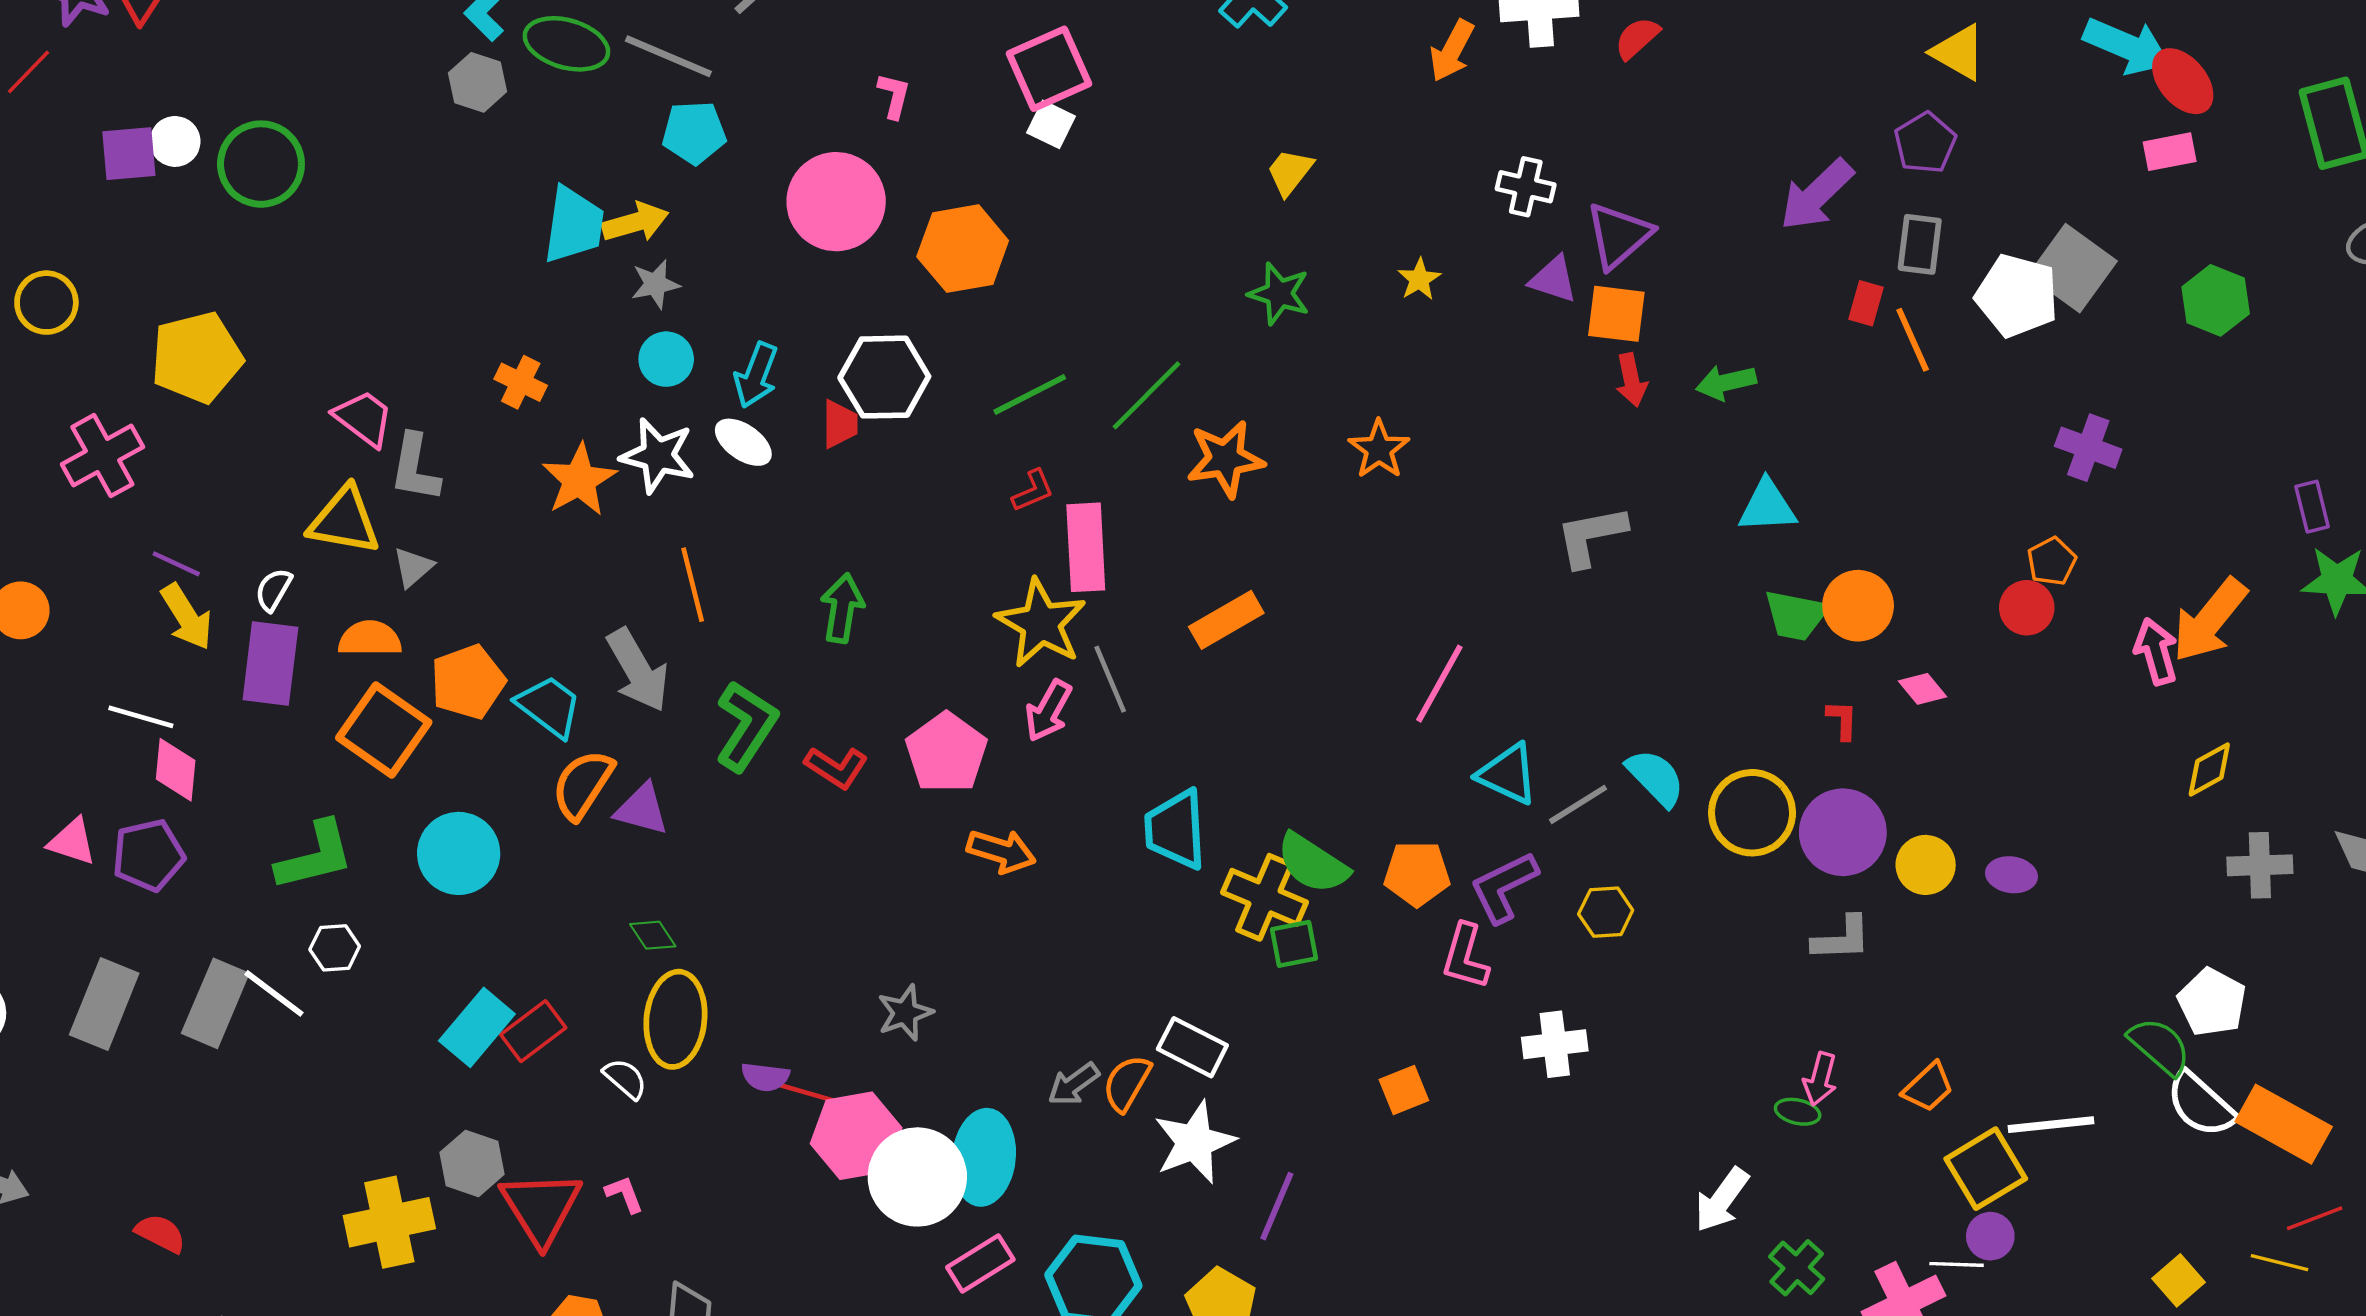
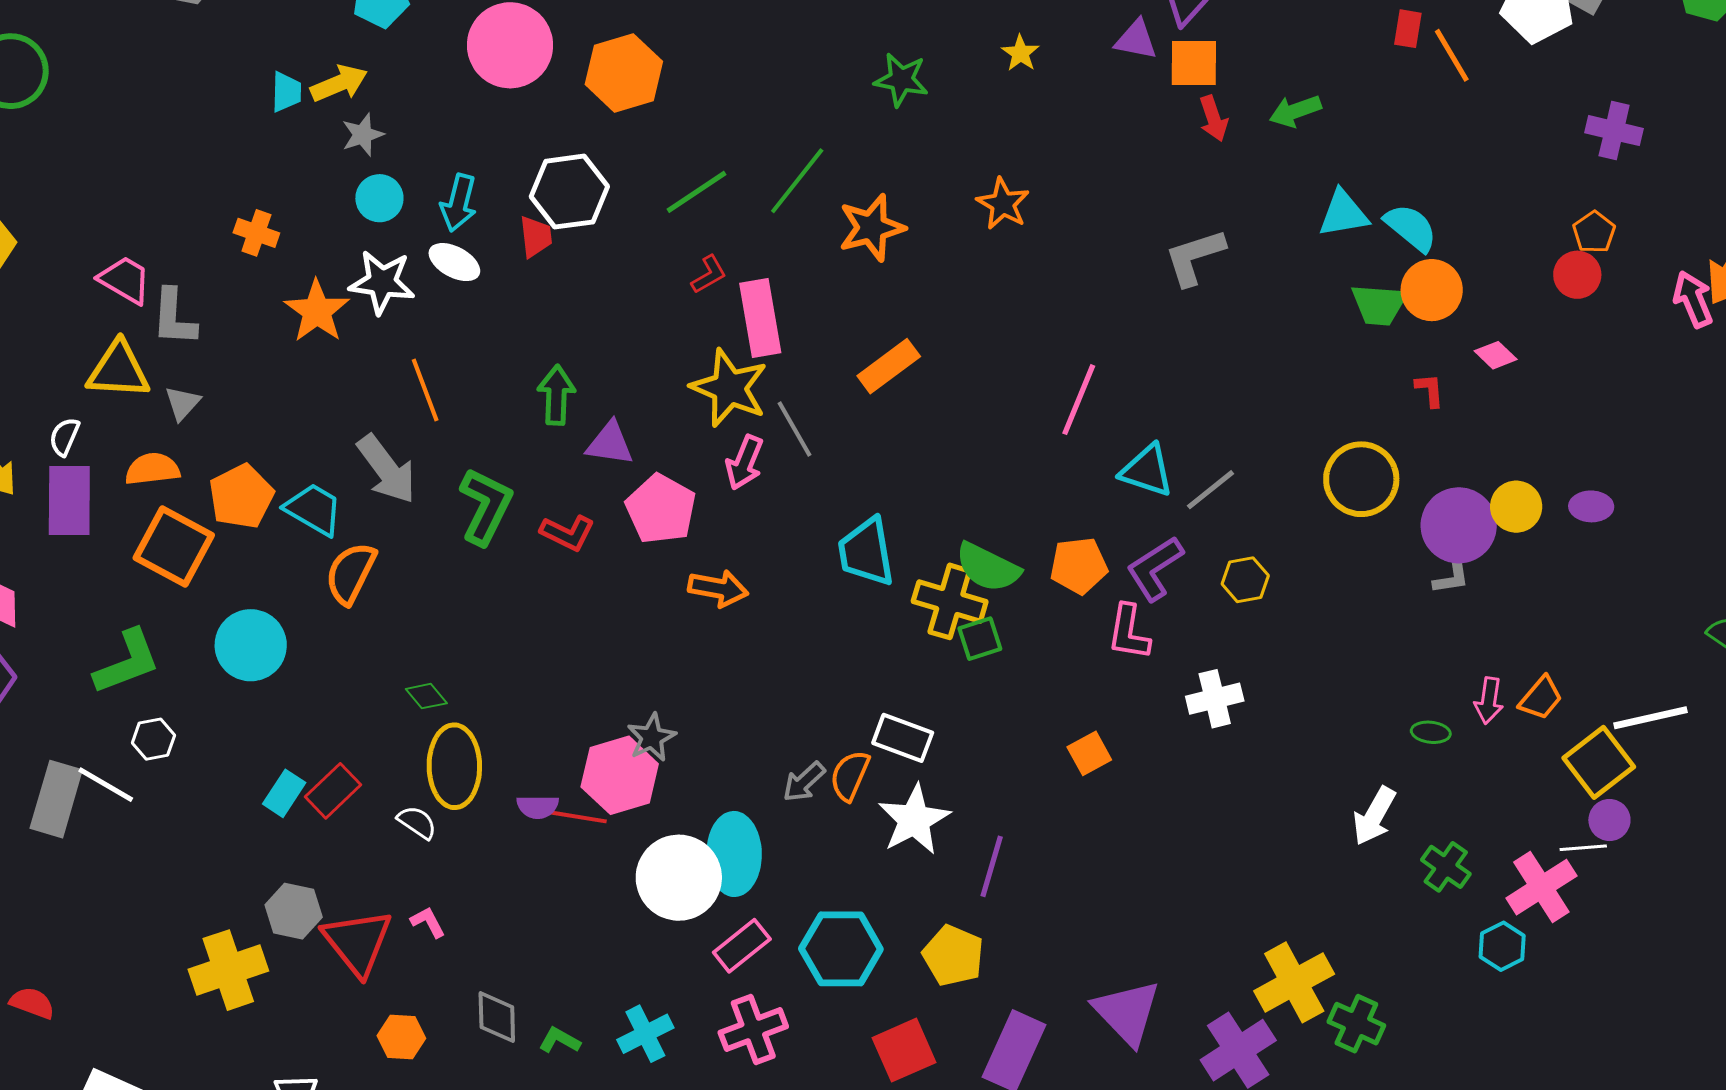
cyan trapezoid: (574, 225) -> (286, 92), size x0.6
cyan semicircle: (1656, 778) -> (1411, 228), moved
purple triangle: (642, 809) -> (610, 443), moved
purple circle: (1843, 832) -> (1459, 525), moved
gray L-shape: (1842, 939) -> (1451, 579), size x0.7
cyan rectangle: (477, 1027) -> (284, 793), size x0.7
pink arrow: (1820, 1079) -> (1489, 701), moved
pink hexagon: (856, 1136) -> (620, 775), moved

